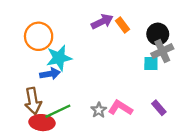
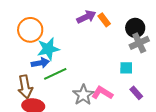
cyan square: (151, 64) -> (126, 68), moved
gray star: (99, 110) -> (83, 95), size x1.5
green line: (58, 111) -> (55, 74), moved

